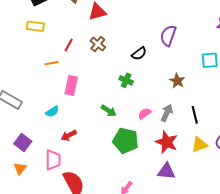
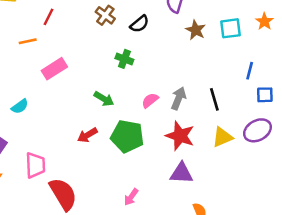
brown cross: (98, 44) -> (105, 15), moved
brown star: (177, 81) -> (196, 30), moved
pink rectangle: (71, 85) -> (54, 69), turned 48
cyan semicircle: (52, 112) -> (20, 106), moved
red arrow: (69, 135) -> (87, 135), moved

